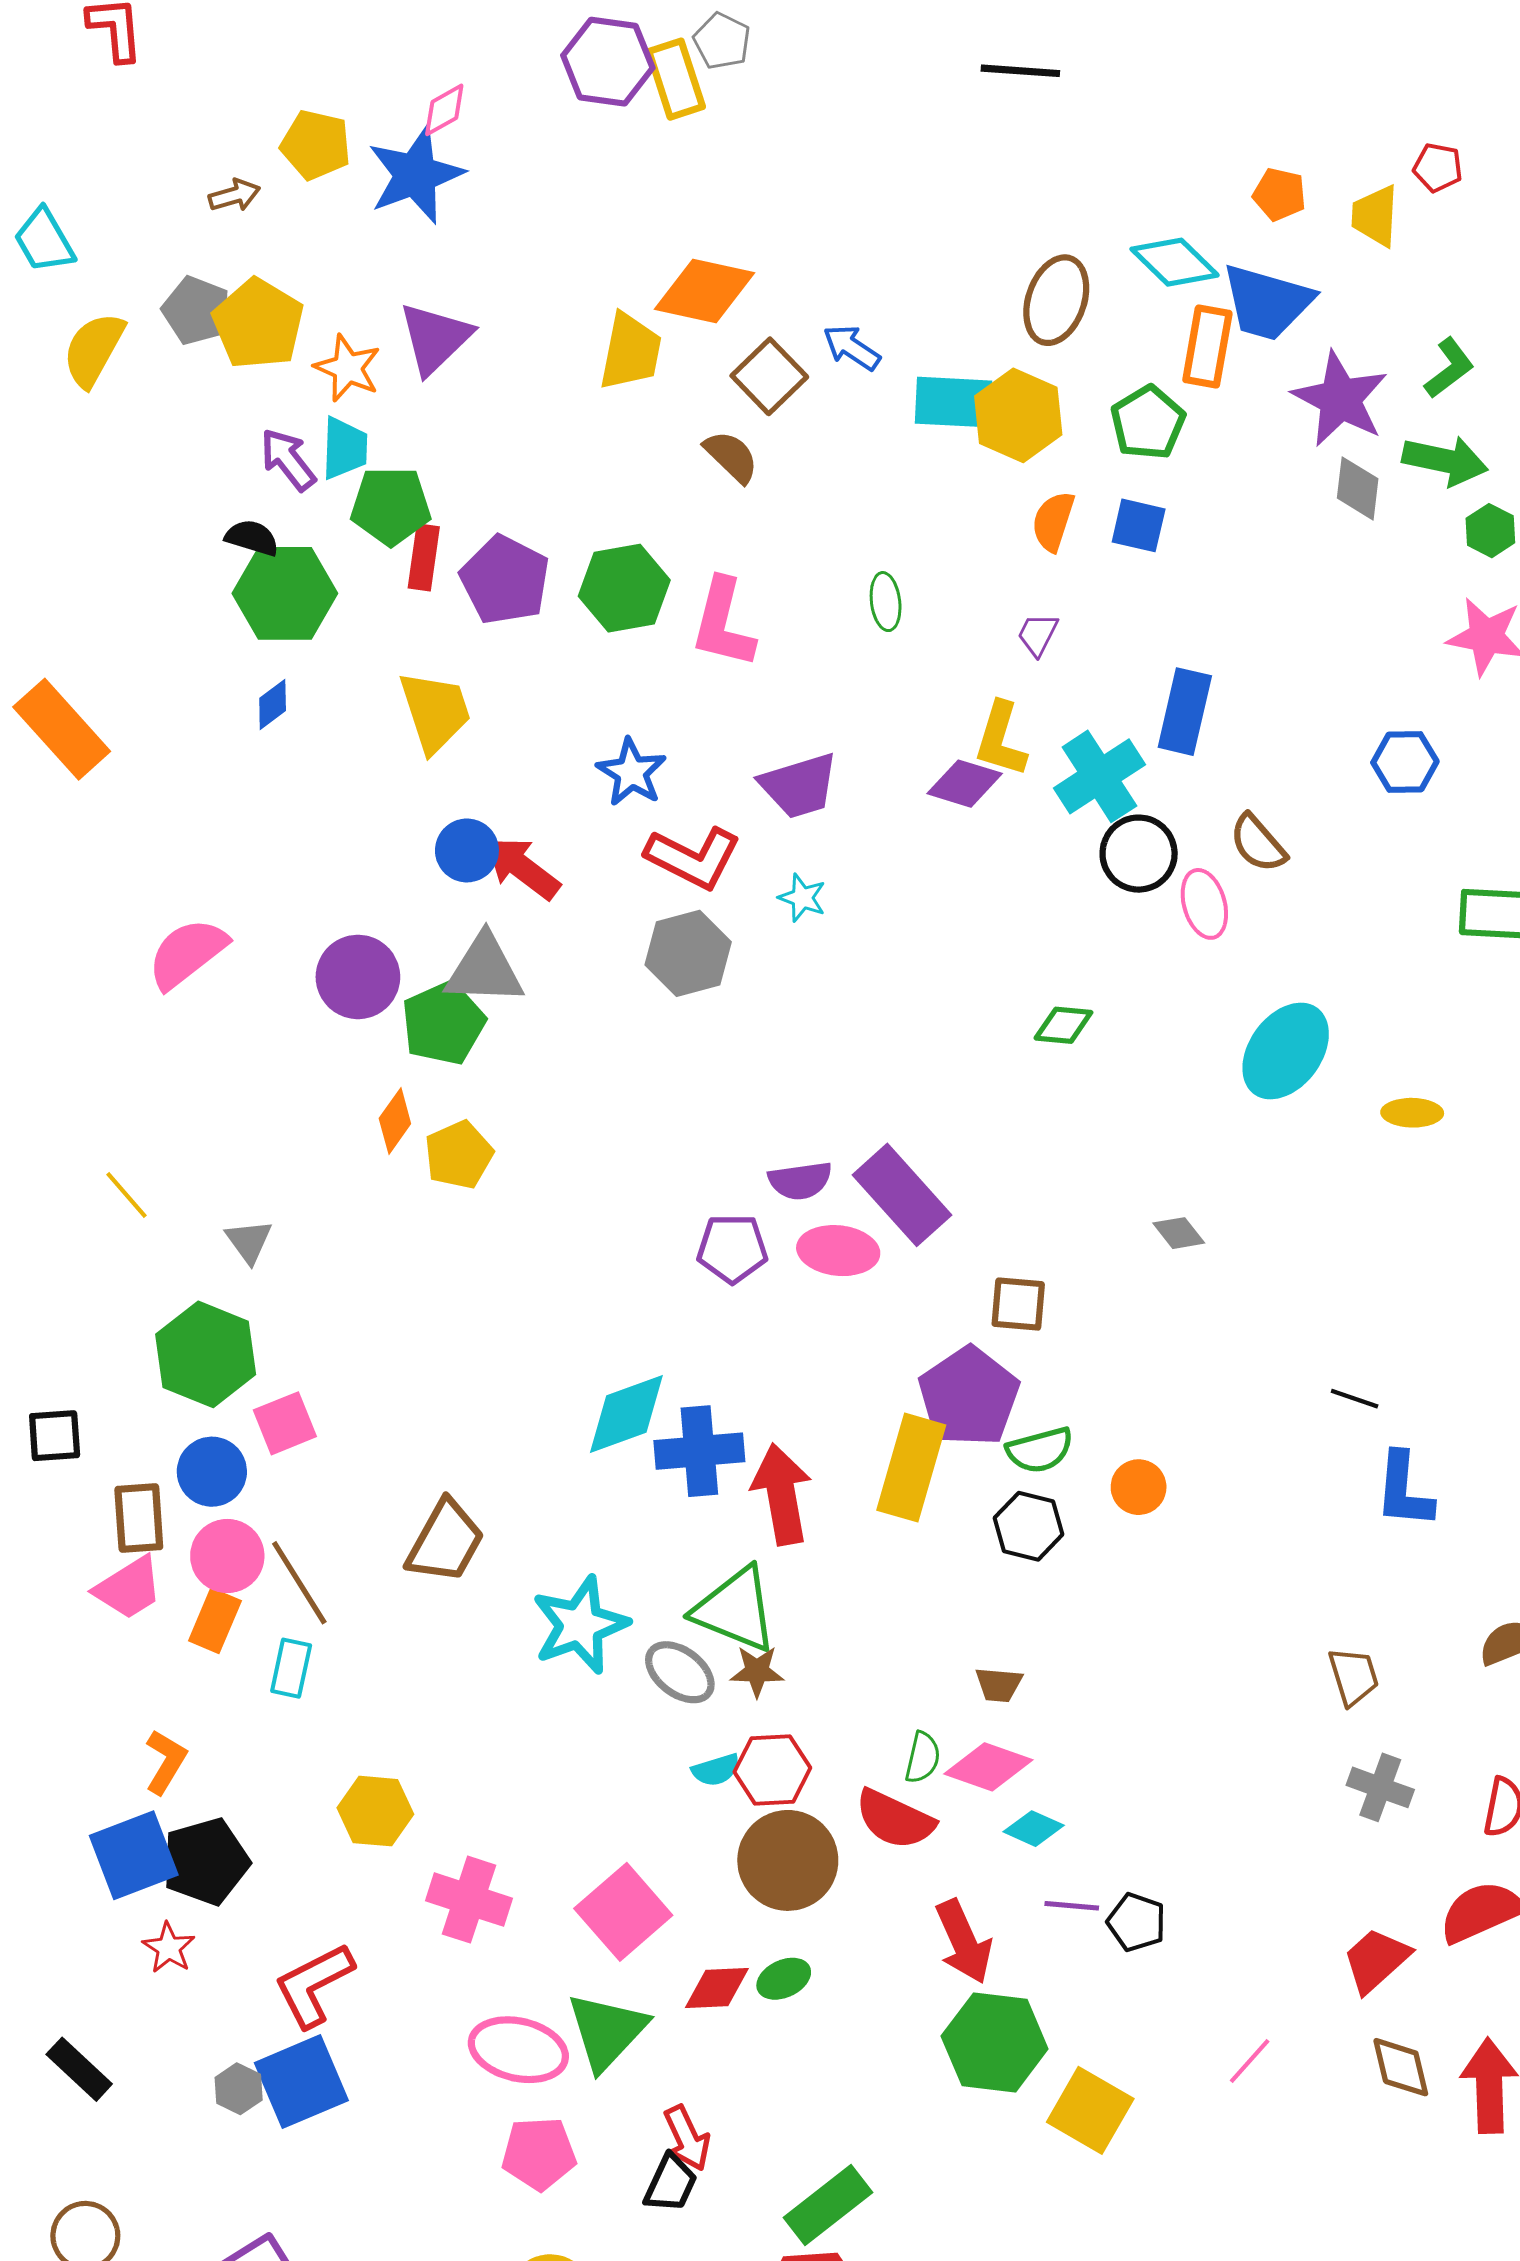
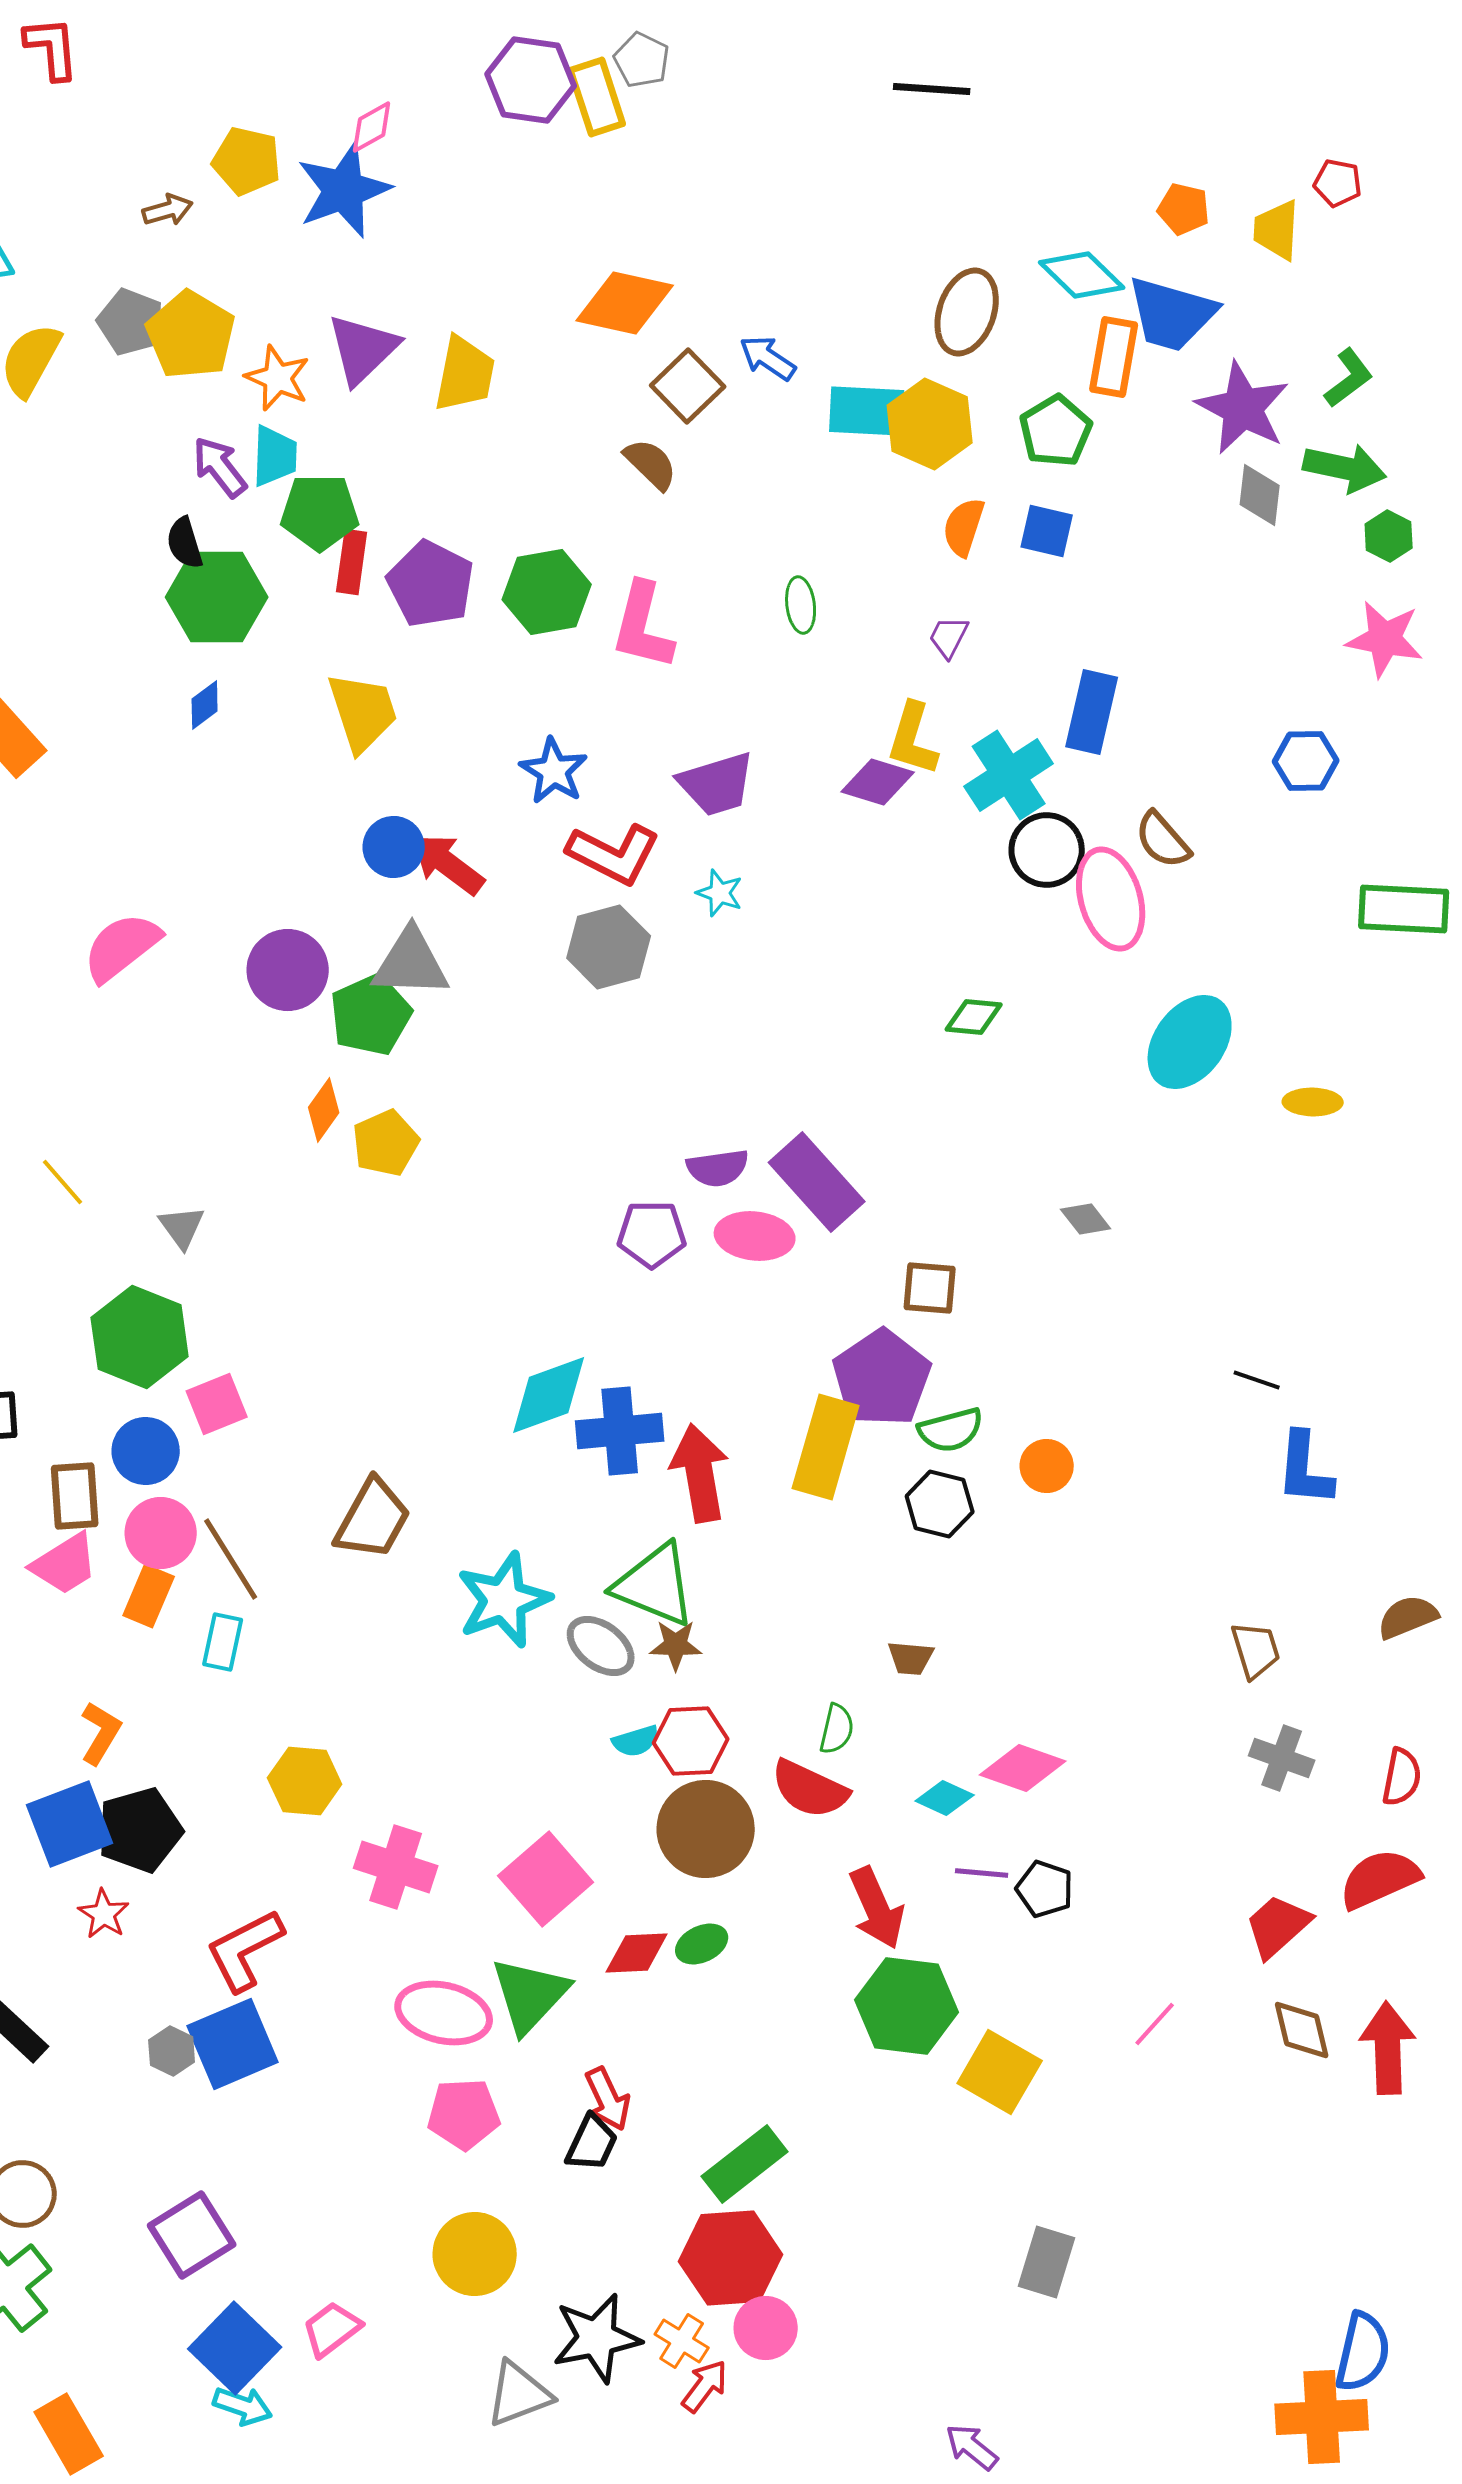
yellow trapezoid: (630, 352) -> (465, 374), moved
black semicircle: (252, 538) -> (185, 543), turned -124
pink ellipse: (1204, 904) -> (1111, 899), size x1.5
pink diamond: (988, 1767) -> (1023, 1768), moved

